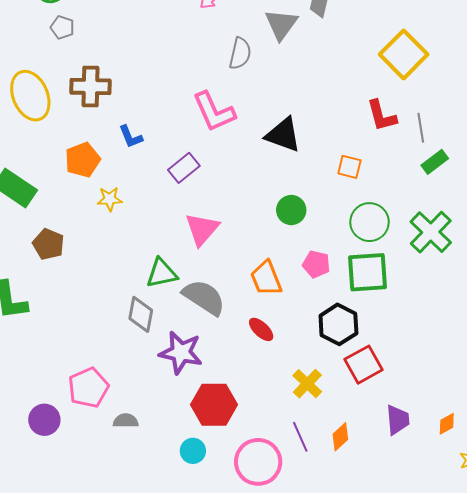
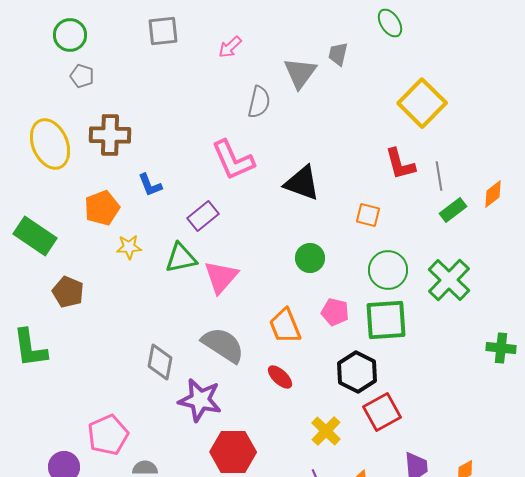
green triangle: (162, 273) -> (181, 258), moved

